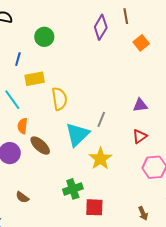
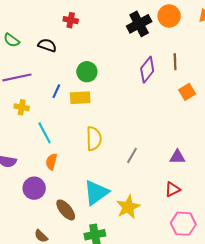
yellow rectangle: (35, 79) -> (80, 98), moved
gray line: (101, 119) -> (132, 155), moved
cyan triangle: (77, 134) -> (96, 193), moved
brown ellipse: (40, 146) -> (66, 210), moved

